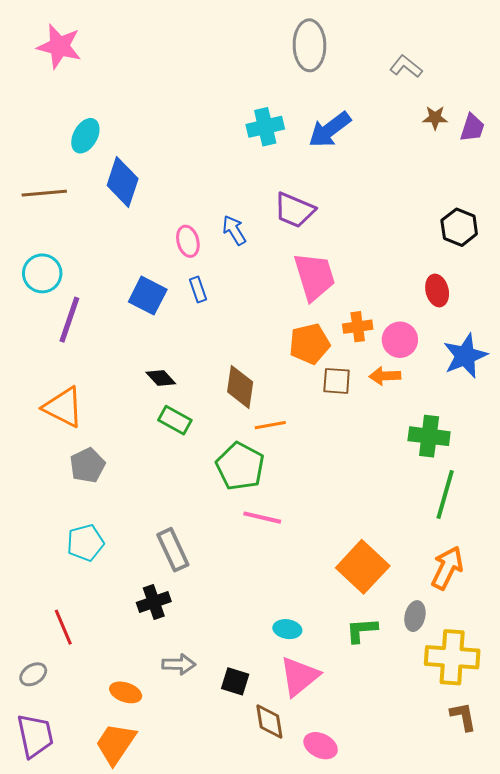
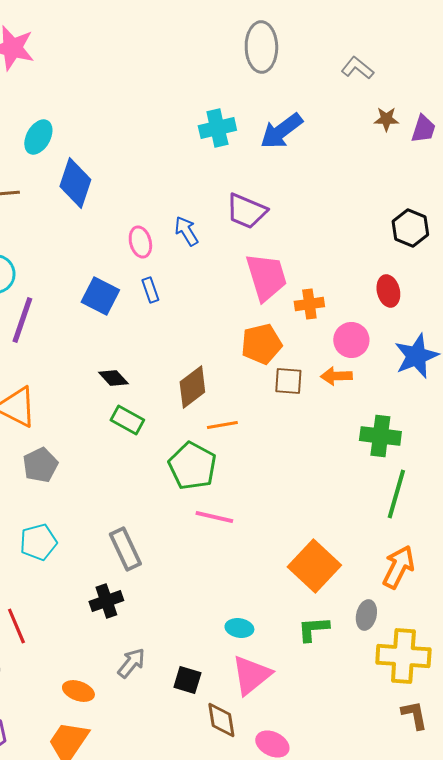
orange cross: (358, 327) -> (309, 304), moved
brown diamond: (240, 387) -> (192, 387), turned 45
gray arrow: (179, 664) -> (131, 663), turned -52

